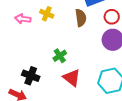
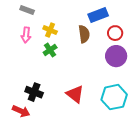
pink arrow: (23, 19) -> (26, 35), turned -91
green cross: (60, 56) -> (50, 50), moved

